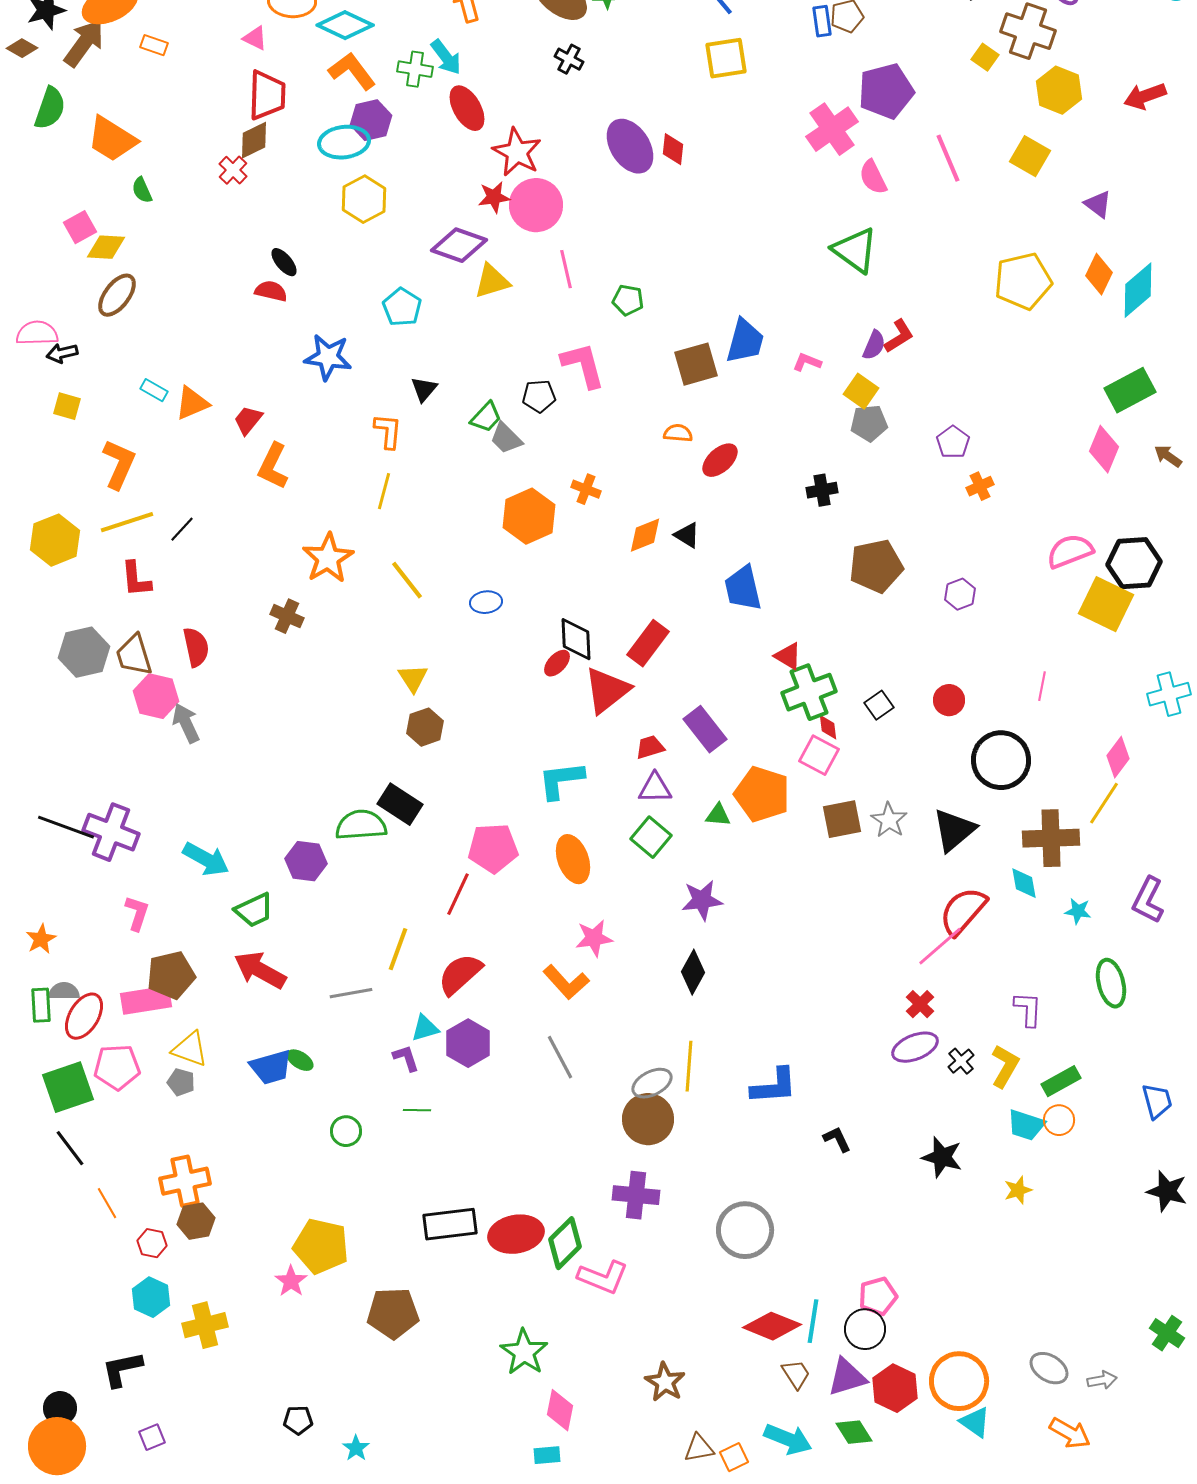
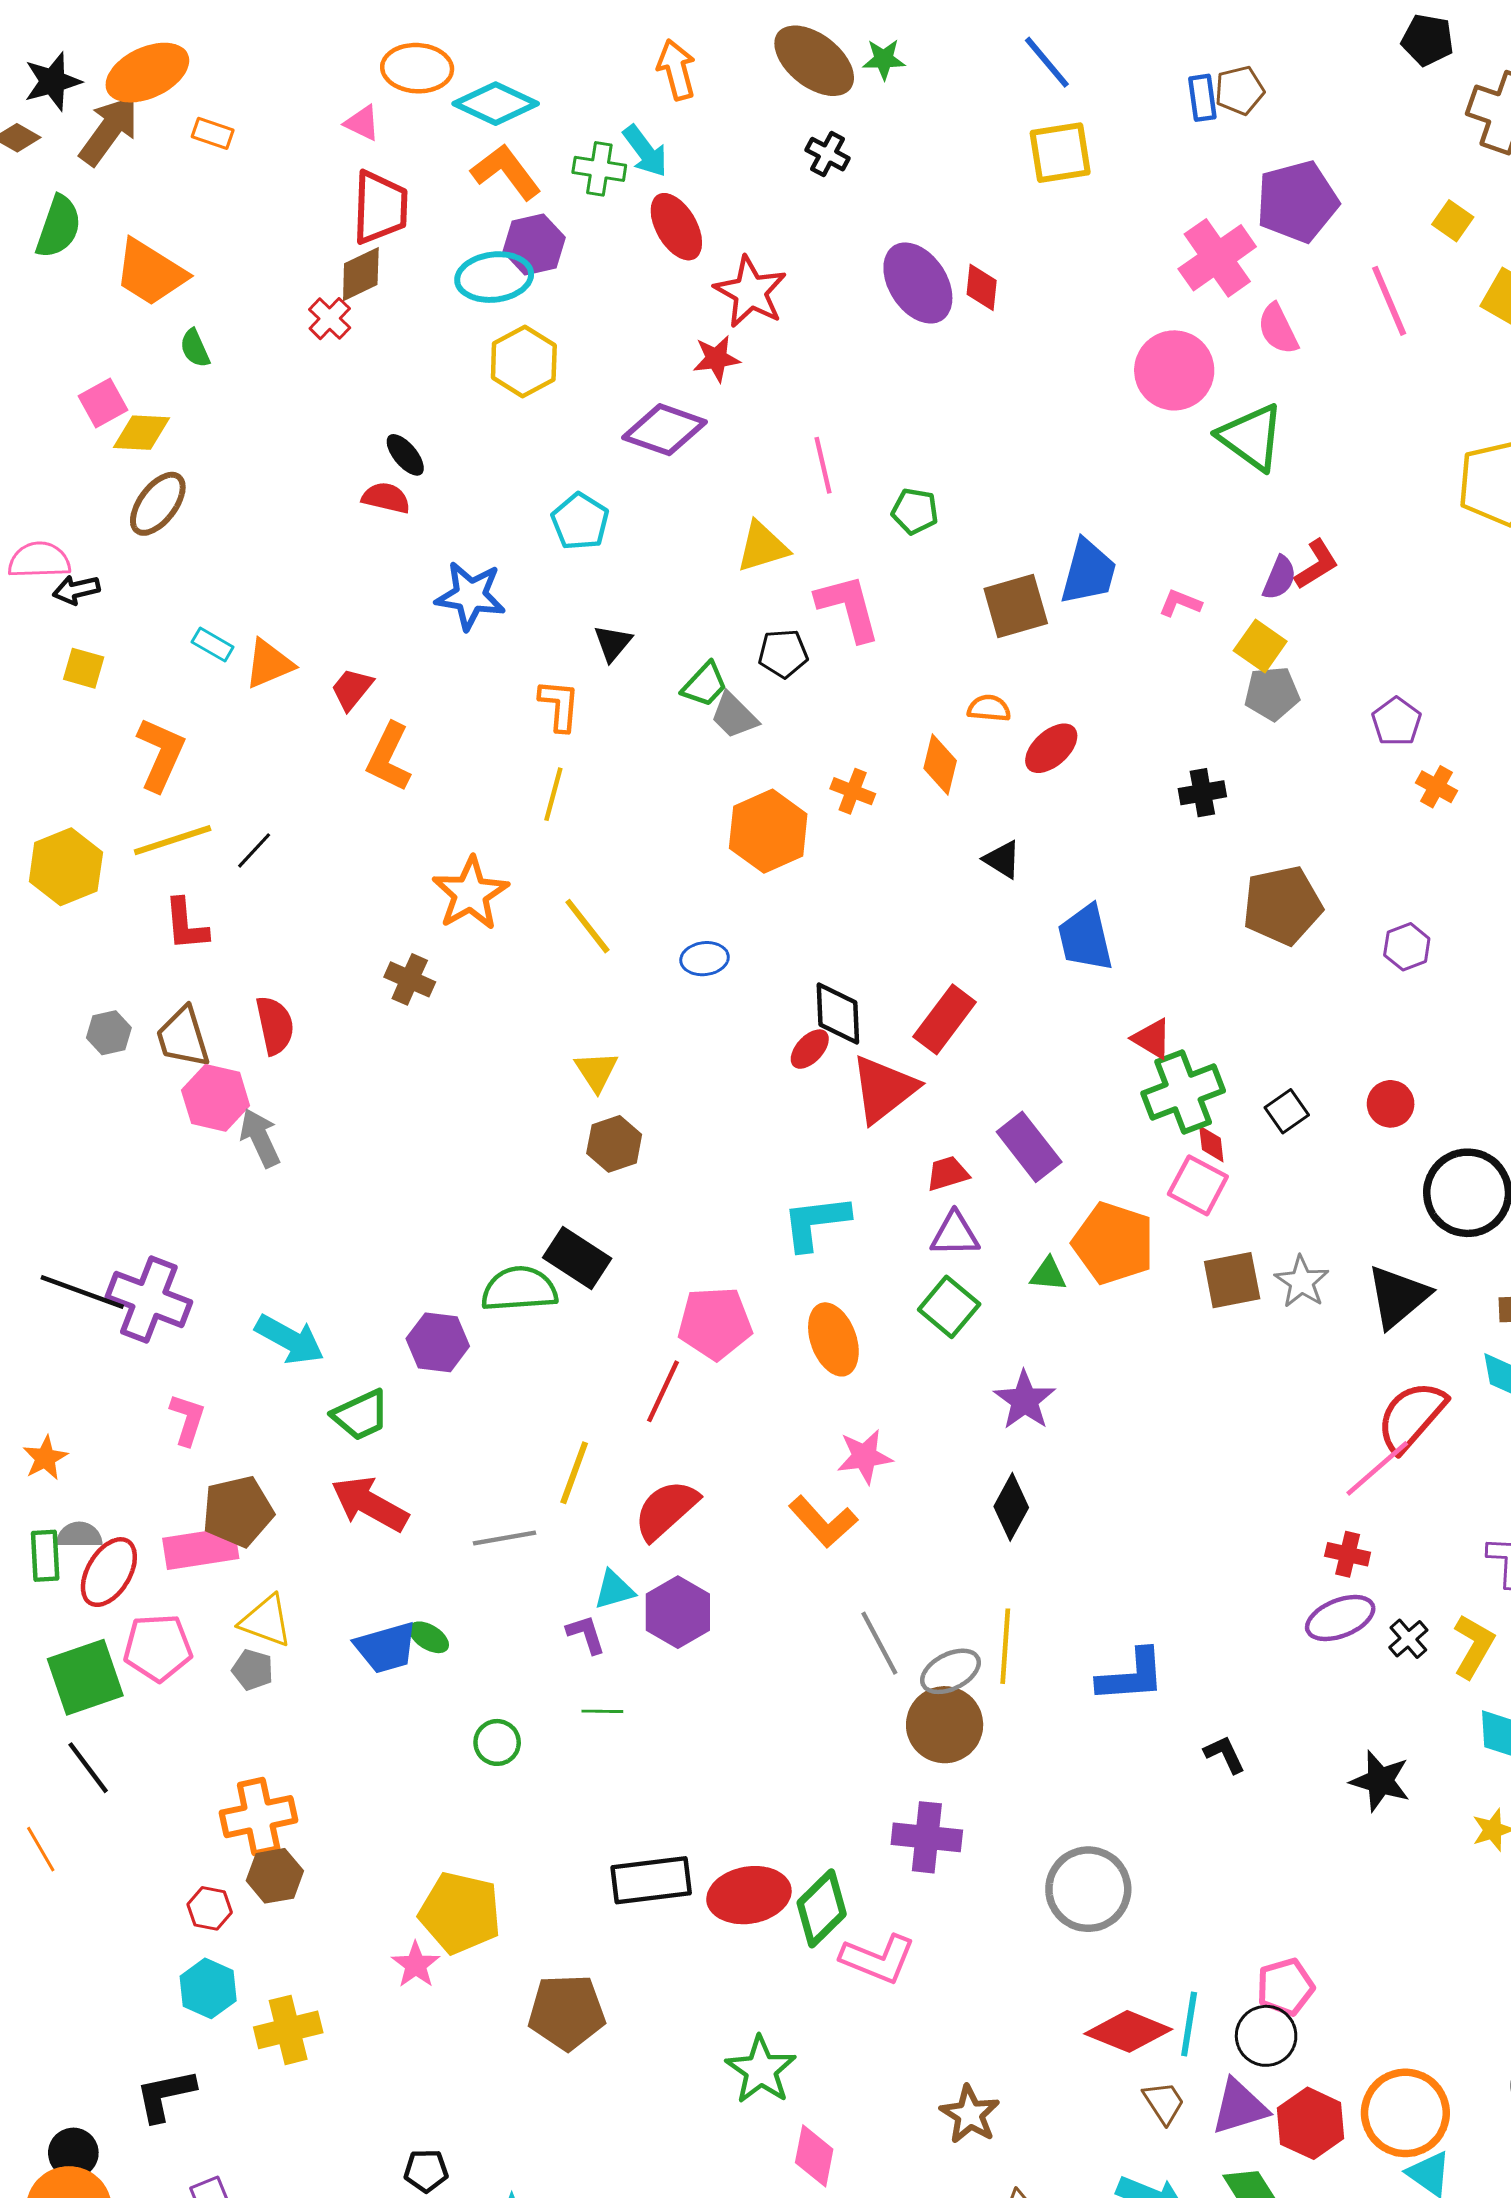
yellow square: (985, 57) -> (1453, 221), moved
pink circle: (536, 205) -> (1174, 370), moved
yellow triangle: (492, 281) -> (762, 547), moved
orange cross: (980, 486) -> (1436, 787), turned -36
orange diamond: (645, 535) -> (940, 765), moved, turned -54
gray hexagon: (84, 652) -> (109, 1033), size x0.6
purple star: (702, 900) -> (1025, 1400), turned -30
red cross: (920, 1004) -> (1348, 1554), turned -32
gray line: (560, 1057) -> (879, 1643), moved
orange line: (107, 1203) -> (41, 1849), moved

